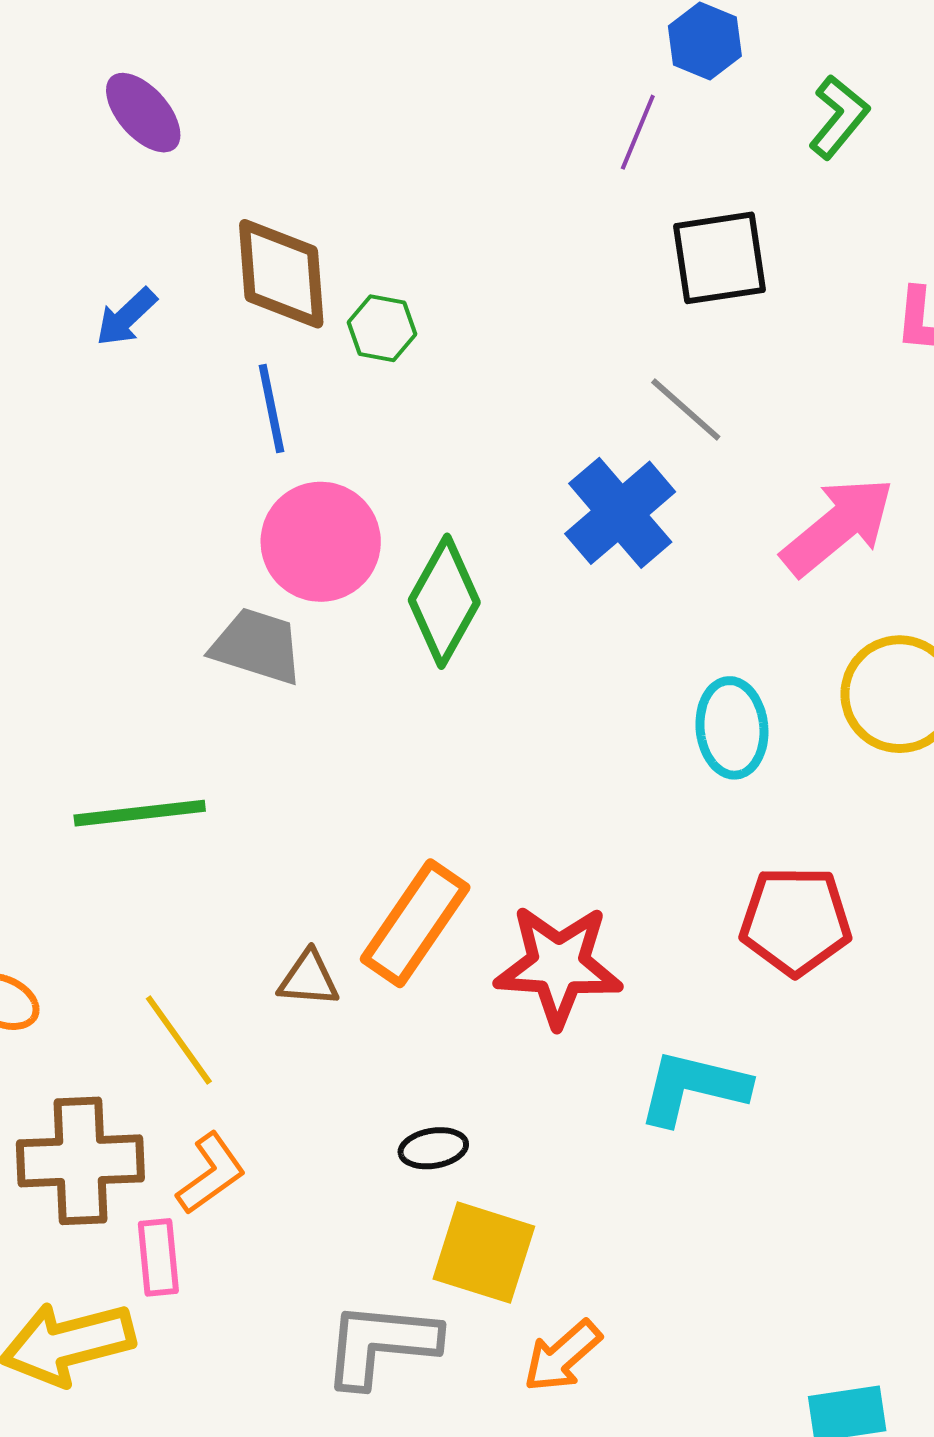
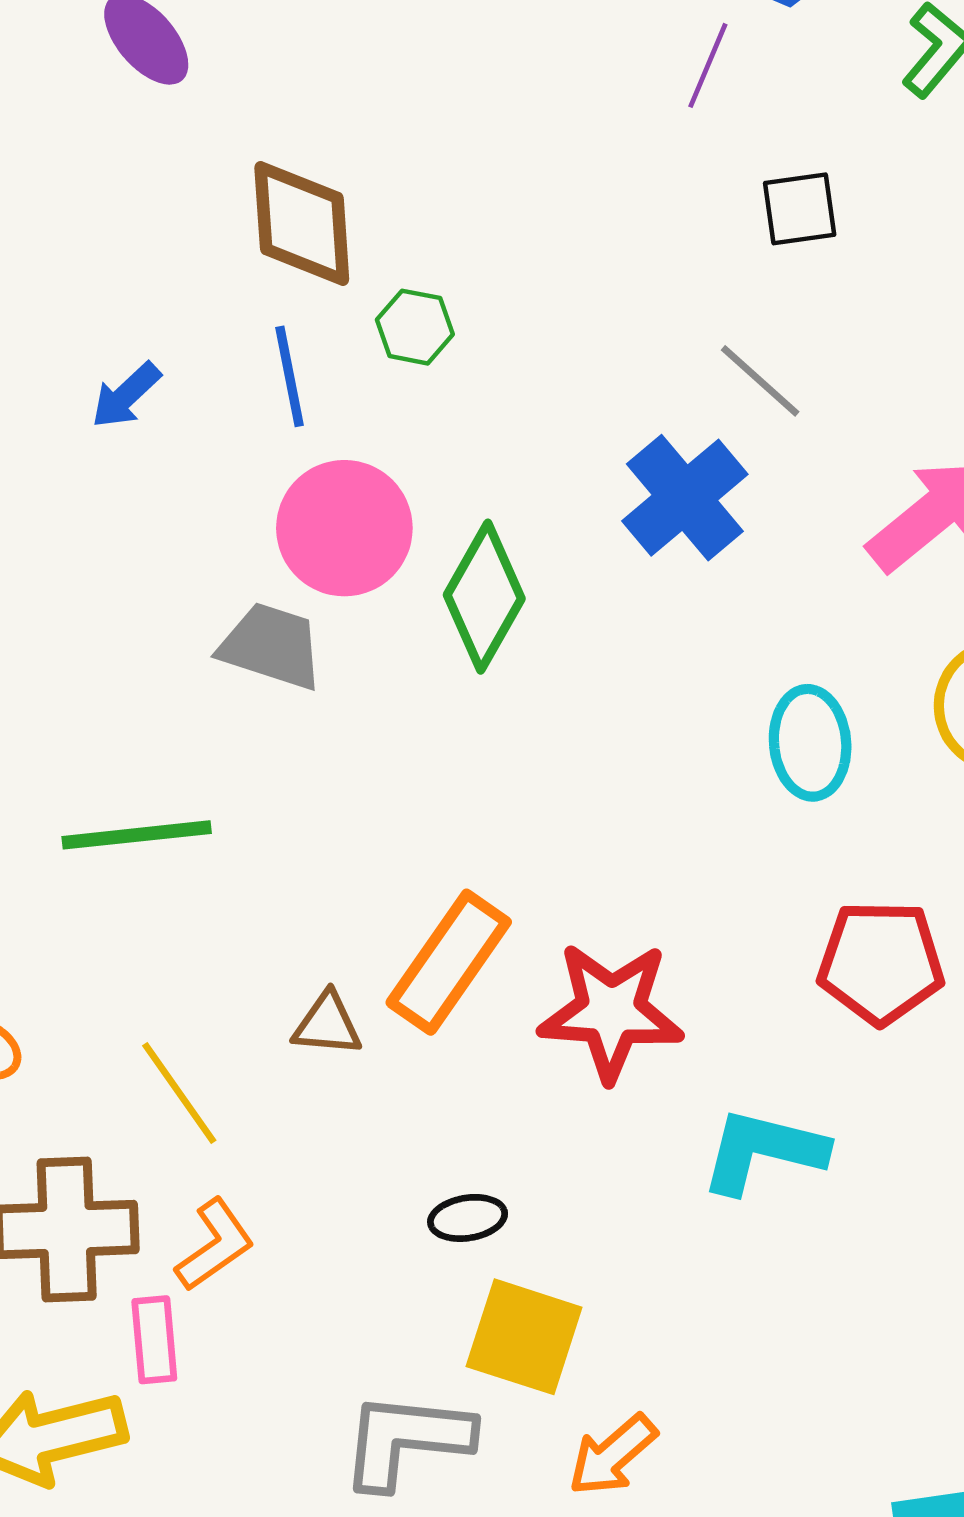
black square: (719, 258) -> (800, 209), size x0.7
blue arrow: (126, 317) -> (126, 395), moved
green hexagon: (382, 328) -> (415, 327), moved

